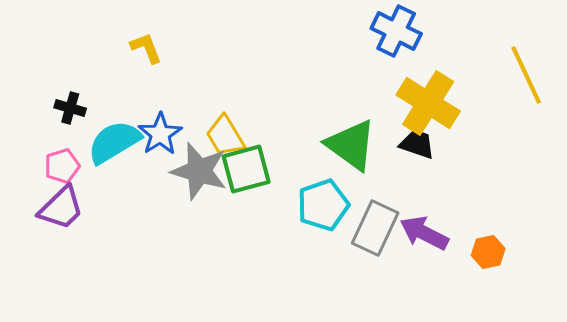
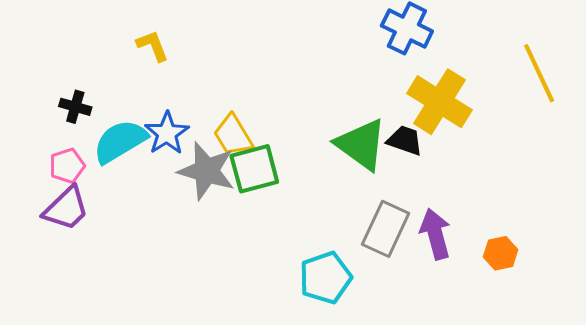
black trapezoid: (417, 144) -> (405, 140), moved
cyan pentagon: (323, 205) -> (326, 278), moved
purple arrow: (424, 233) -> (435, 234), turned 48

